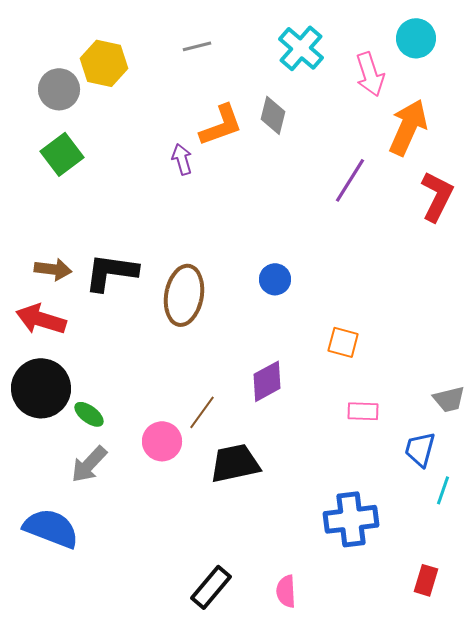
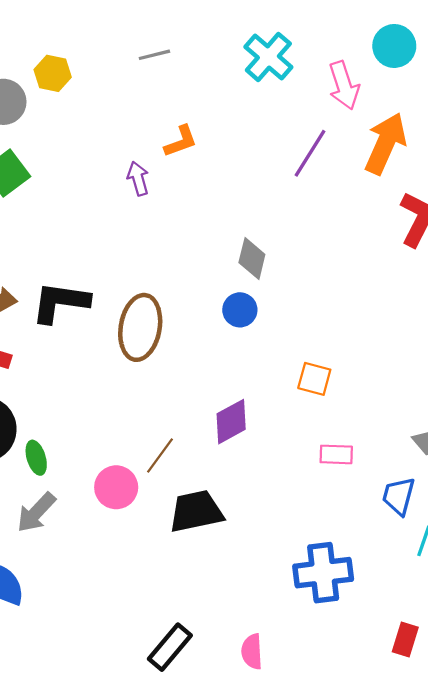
yellow hexagon: (104, 63) -> (53, 73), size x0.7
gray diamond: (273, 115) -> (252, 258), moved
orange L-shape: (221, 125) -> (181, 141), size x0.7
purple line: (350, 180) -> (310, 153), moved
green ellipse: (89, 414) -> (36, 458), turned 36

